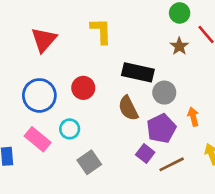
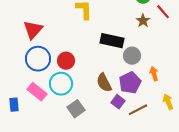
red triangle: (44, 40) -> (33, 30), moved
red circle: (83, 88) -> (66, 61), moved
brown semicircle: (128, 108) -> (104, 83), moved
cyan circle: (70, 129) -> (61, 84), size x1.5

